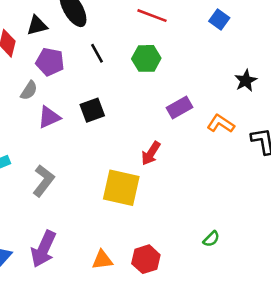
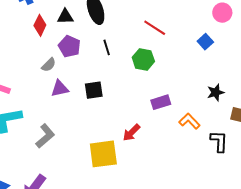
yellow square: (121, 188) -> (103, 154), turned -32

